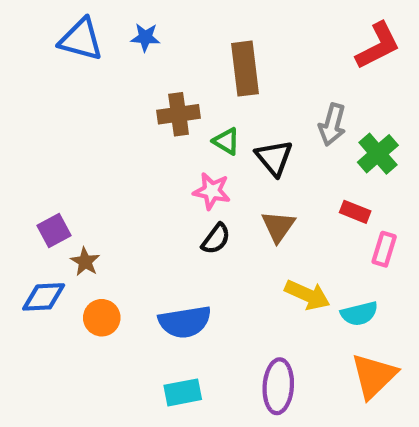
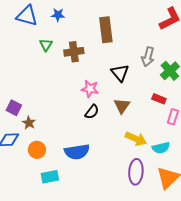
green triangle: (226, 141) -> (46, 45), moved, turned 32
purple square: (54, 231) -> (14, 108), turned -35
purple ellipse: (278, 386) -> (136, 172), moved
cyan rectangle: (183, 392) -> (50, 177), moved

